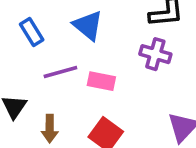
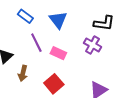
blue rectangle: (32, 32) -> (25, 16), turned -35
purple line: (60, 72) -> (36, 43), turned 66

